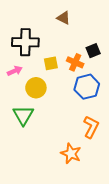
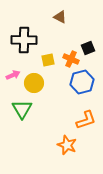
pink arrow: (15, 71) -> (13, 75), moved
orange L-shape: (91, 127) -> (86, 120), turned 45

